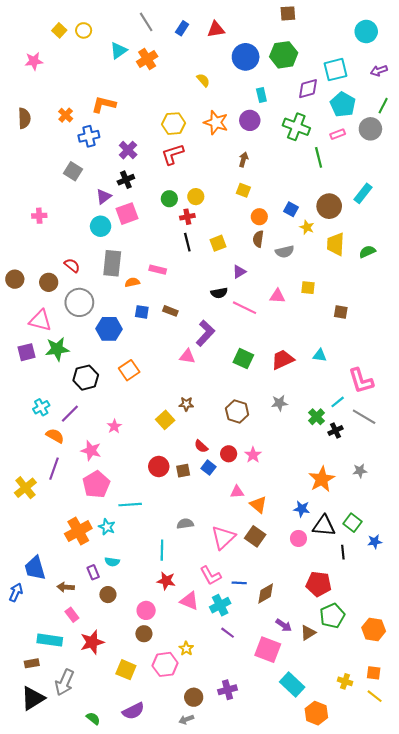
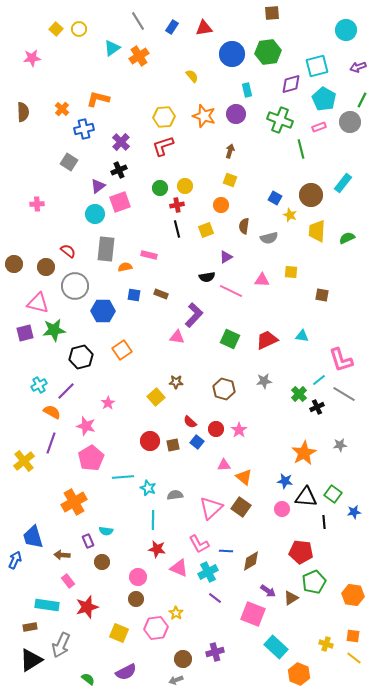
orange circle: (259, 217) -> (221, 205), moved
cyan star: (107, 527) -> (148, 488), moved

